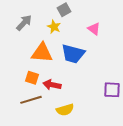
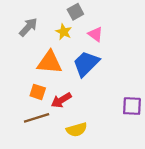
pink triangle: (94, 29) -> (95, 34), moved
blue trapezoid: (73, 54) -> (86, 64), turned 120
red arrow: (52, 85) -> (61, 100), turned -42

